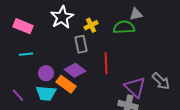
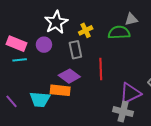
pink rectangle: (23, 26) -> (17, 44), moved
purple circle: (46, 73) -> (44, 45), moved
orange rectangle: (66, 84) -> (60, 90), turned -30
purple triangle: (135, 87) -> (130, 93), turned 50

